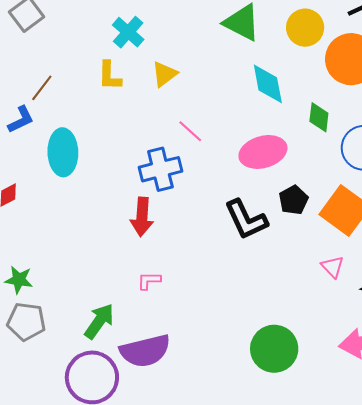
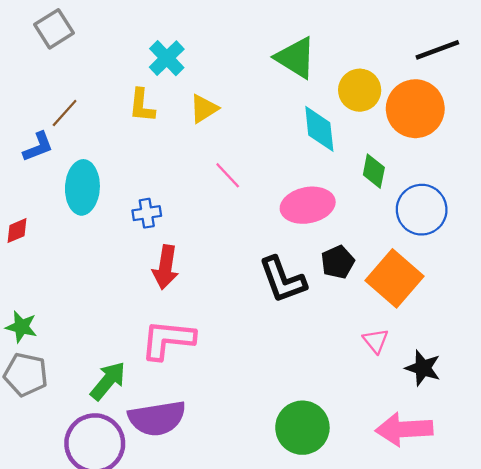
yellow circle: (305, 28) -> (360, 90), moved
blue cross: (160, 169) -> (147, 213), moved, size x0.6
pink L-shape: (149, 281) -> (168, 340), size x2.0

